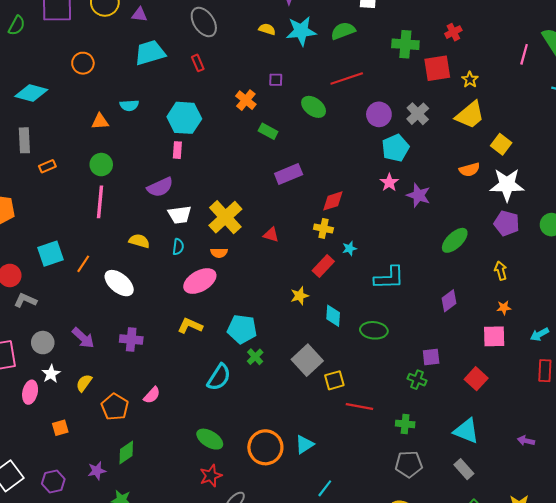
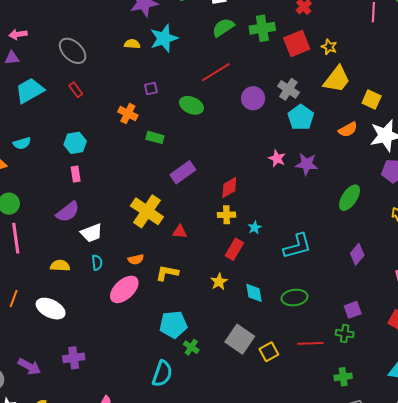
green semicircle: (343, 31) -> (223, 27), moved
cyan hexagon: (184, 118) -> (75, 143), size x0.7
cyan pentagon: (395, 148) -> (301, 117), moved
yellow cross: (225, 217) -> (147, 211), moved
yellow L-shape: (190, 326) -> (167, 273), moved
red line: (359, 406) -> (310, 343), moved

